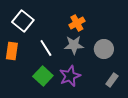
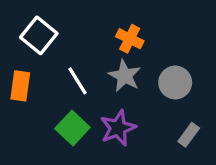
orange cross: (77, 23) -> (130, 39), turned -35
gray star: (74, 45) -> (125, 76), turned 30

